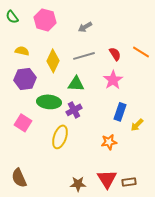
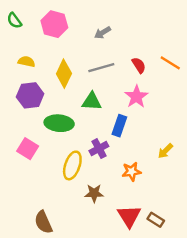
purple cross: (74, 110) -> (99, 149), moved
blue rectangle: (120, 112) -> (119, 126), moved
brown semicircle: (19, 178) -> (43, 222), moved
brown rectangle: (129, 182) -> (156, 220), turned 40
brown star: (78, 184) -> (94, 193), moved

